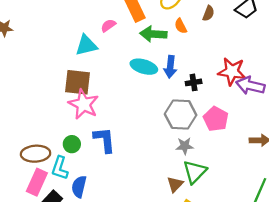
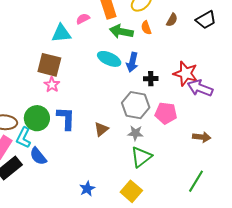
pink star: (84, 104) -> (52, 85), size x0.6
pink pentagon: (216, 119) -> (166, 113), turned -30
green circle: (72, 144) -> (37, 118), size x1.6
brown triangle: (175, 184) -> (101, 129), moved
blue semicircle: (79, 187) -> (38, 156), turned -60

